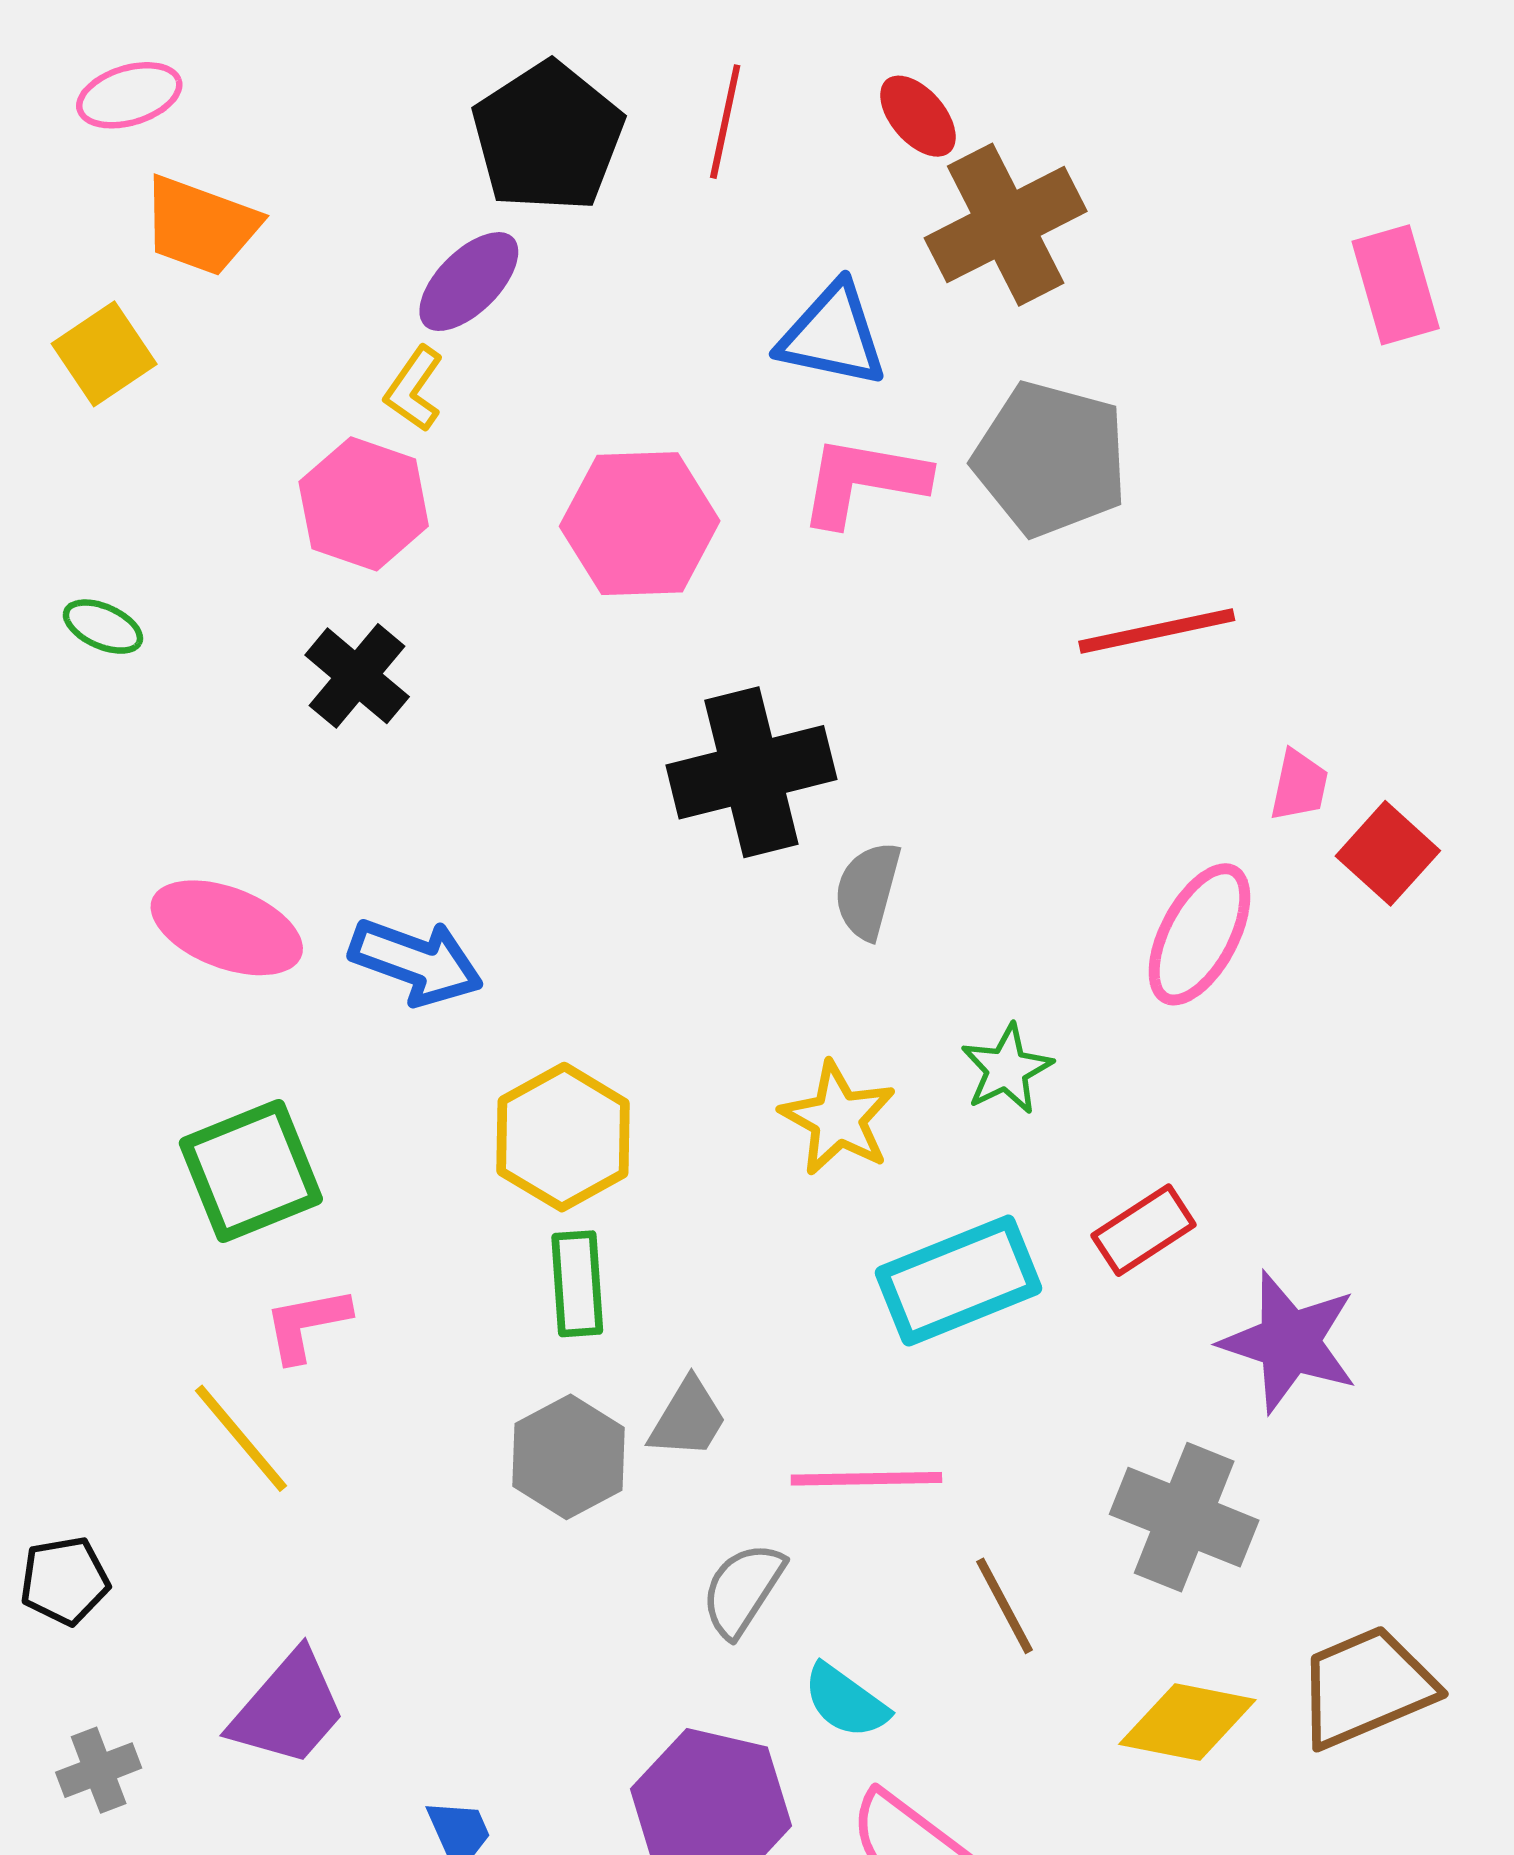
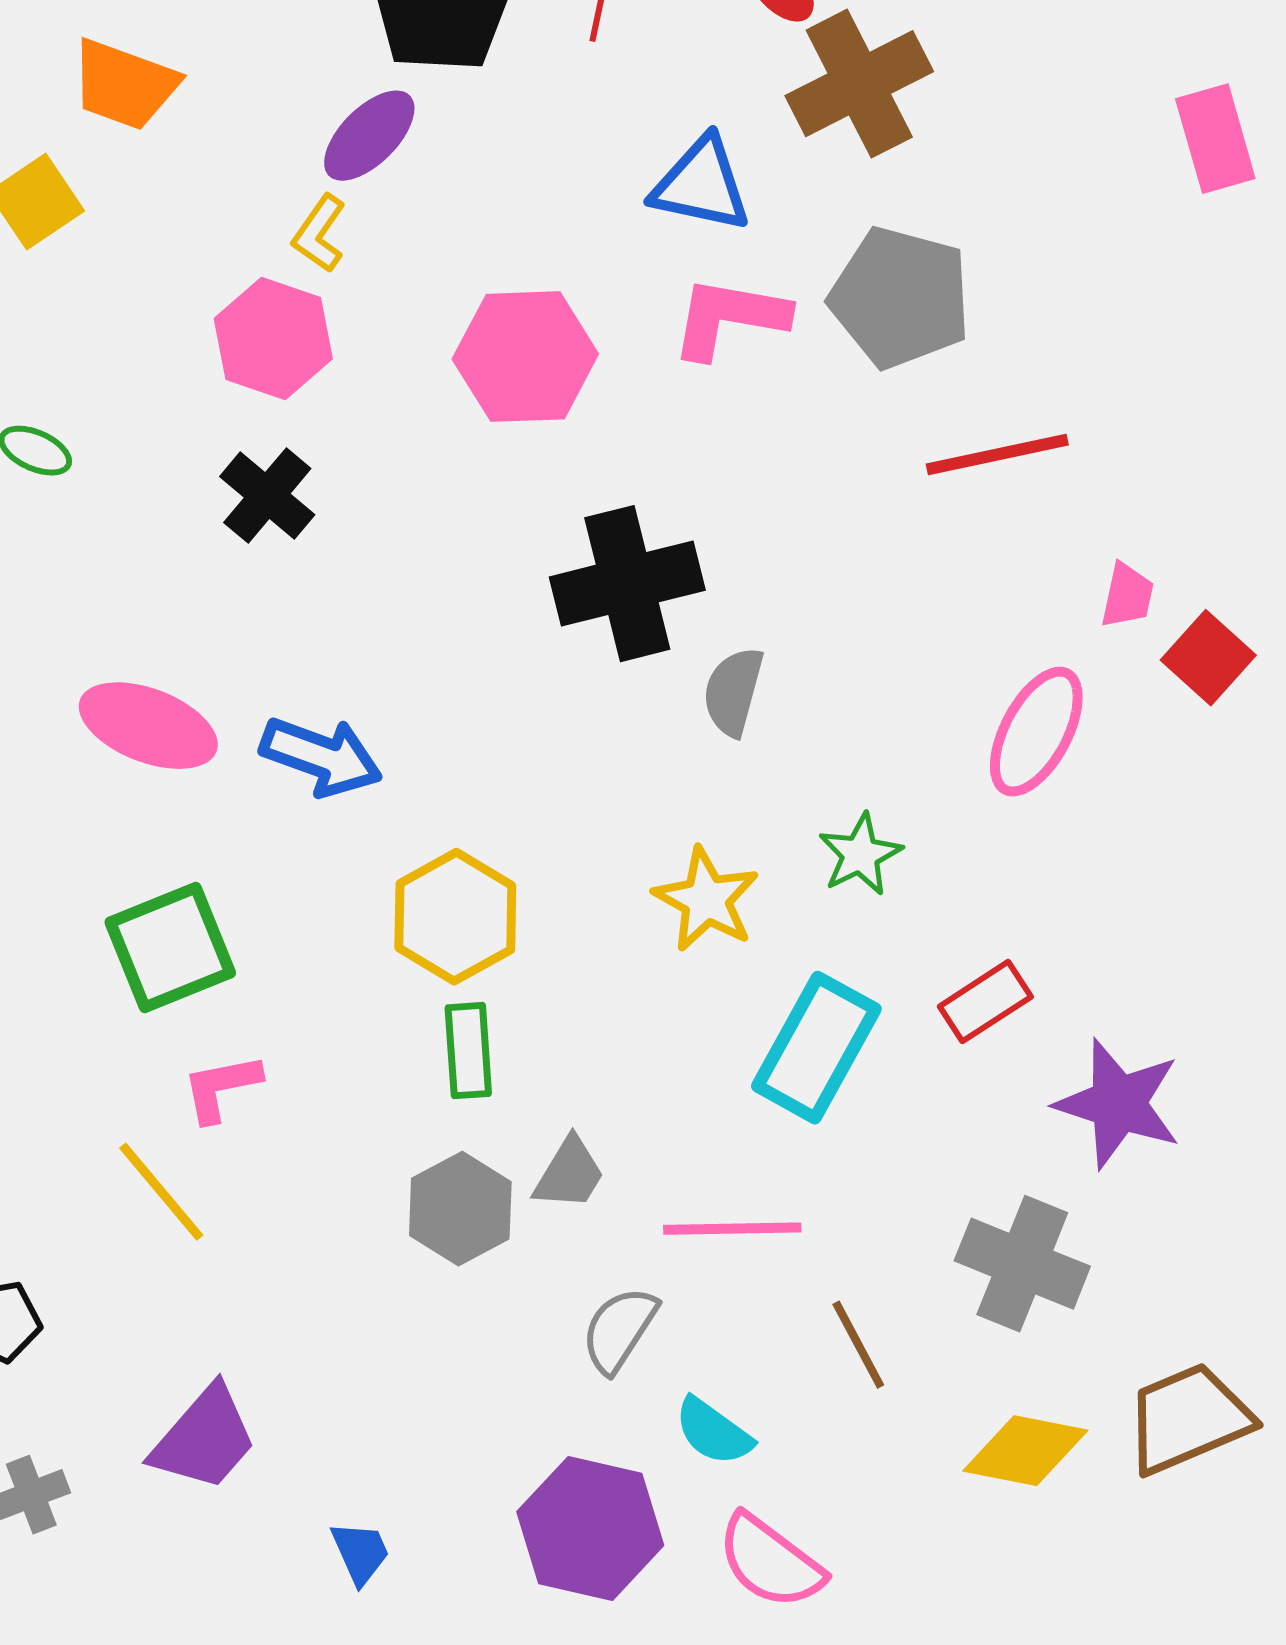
cyan rectangle: (958, 1281) -> (816, 1048), turned -39

